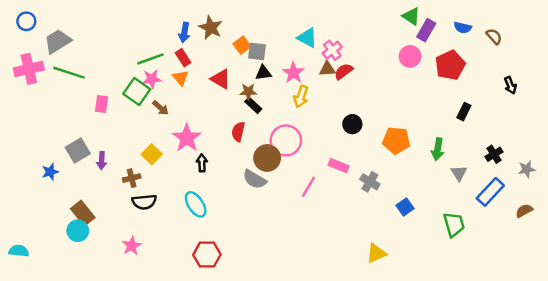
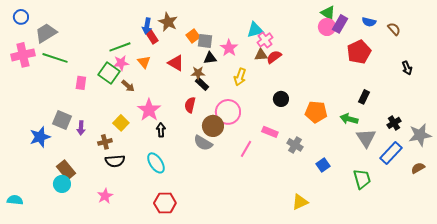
cyan triangle: (307, 38) -> (255, 30), moved, turned -42
pink circle: (410, 56) -> (327, 27), moved
red rectangle: (183, 58) -> (152, 37), moved
pink star: (293, 73) -> (229, 48), moved
black rectangle: (464, 112) -> (364, 97), moved
green arrow: (438, 149) -> (349, 119), turned 96
gray square: (78, 150) -> (62, 120), turned -36
gray star: (527, 169) -> (420, 135), size x1.6
blue star: (50, 172) -> (40, 137), size x1.5
gray triangle: (459, 173) -> (366, 138), size x1.5

